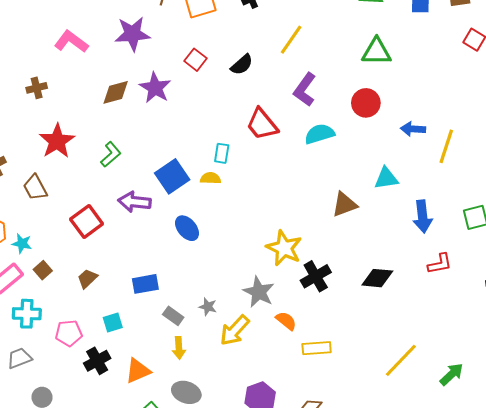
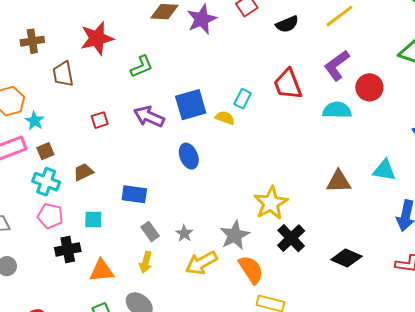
red circle: (366, 103) -> (369, 87), moved
red square: (87, 221) -> (100, 120), size x0.6
black cross: (316, 276) -> (291, 238), turned -32
cyan cross: (27, 314) -> (46, 182), moved
orange semicircle: (286, 321) -> (251, 270), size x1.4

